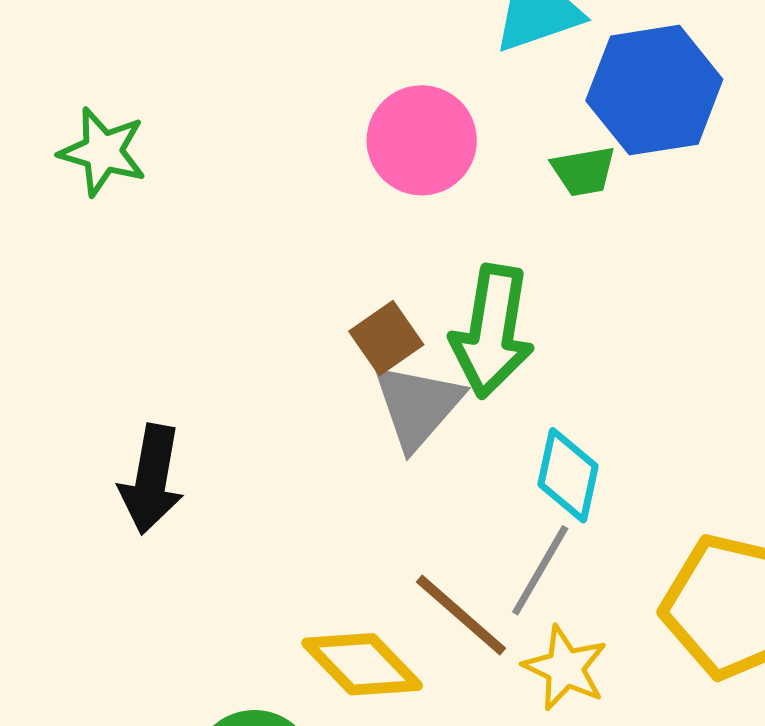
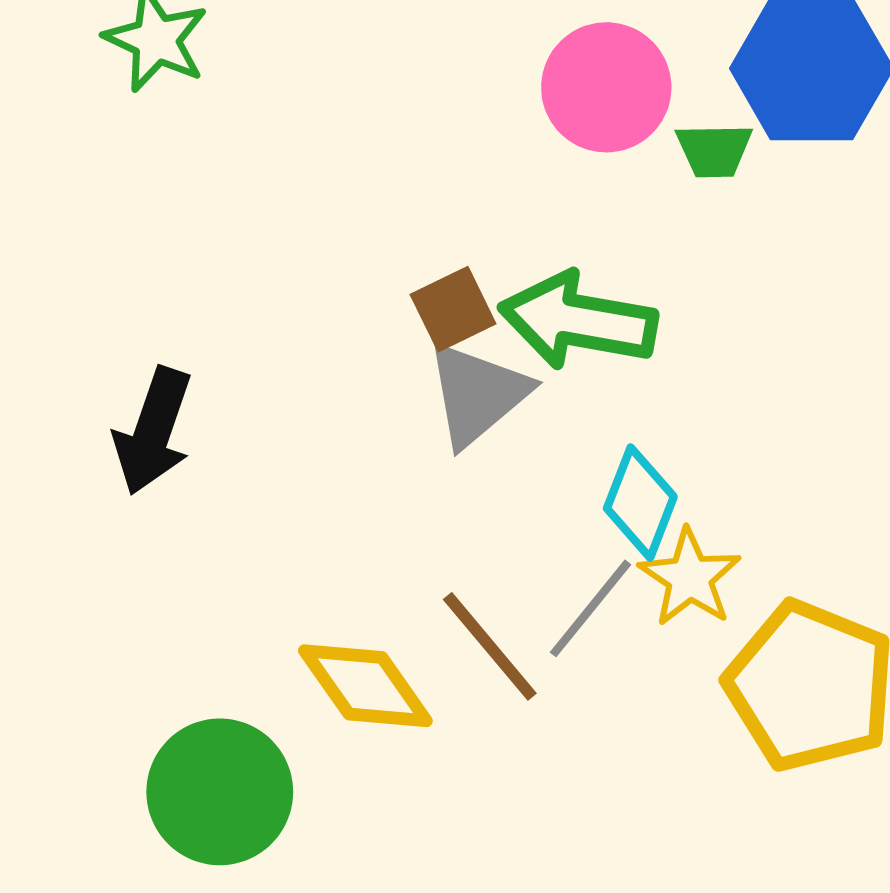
pink circle: (422, 140) -> (606, 87), moved
green arrow: (492, 331) -> (578, 321), turned 82
yellow star: (565, 668) -> (690, 578), moved

